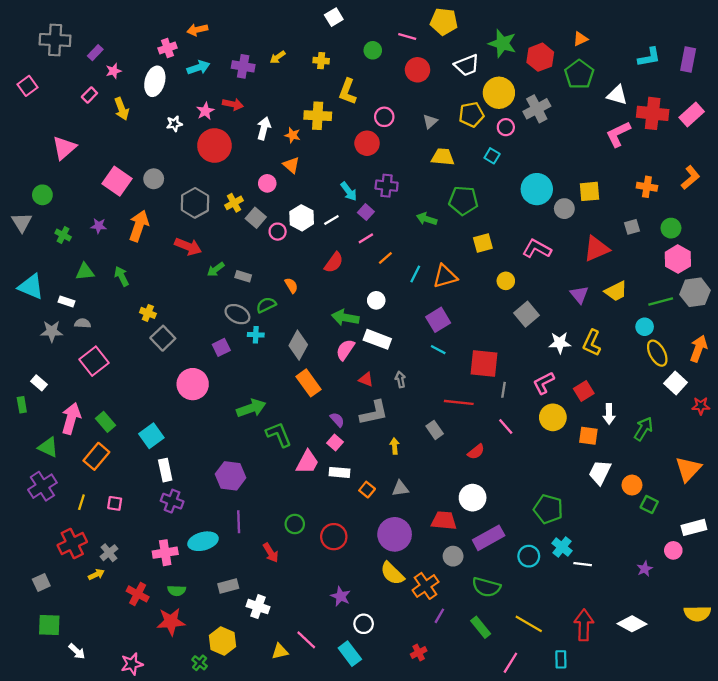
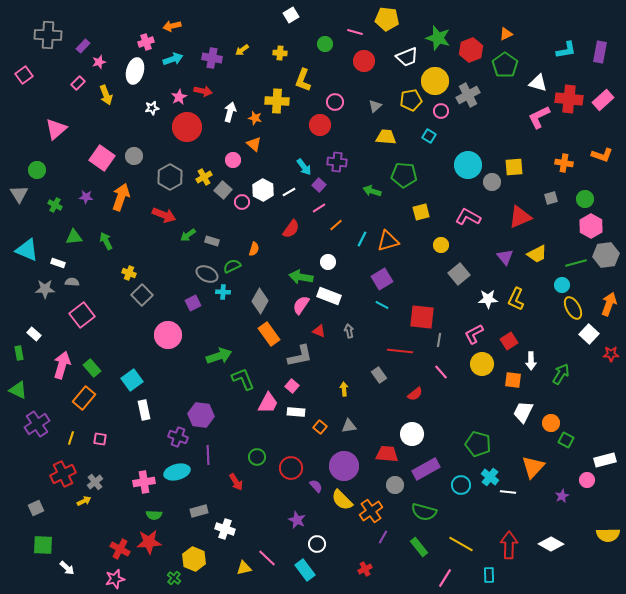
orange L-shape: (690, 178) -> (602, 155), turned 60
orange semicircle: (291, 285) -> (254, 249), turned 48
gray L-shape: (374, 413) -> (300, 356), moved
purple semicircle: (337, 420) -> (316, 486), moved
green triangle: (48, 447) -> (18, 390), moved
orange triangle: (688, 469) -> (533, 467), moved
purple cross: (172, 501) -> (178, 437), moved
red cross: (138, 594) -> (120, 549), moved

